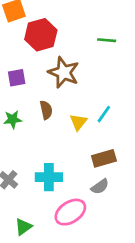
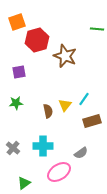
green line: (107, 40) -> (97, 29), moved
brown star: (64, 72) -> (65, 56), moved
brown semicircle: (46, 110) -> (48, 111), moved
brown rectangle: (104, 158) -> (92, 121), moved

